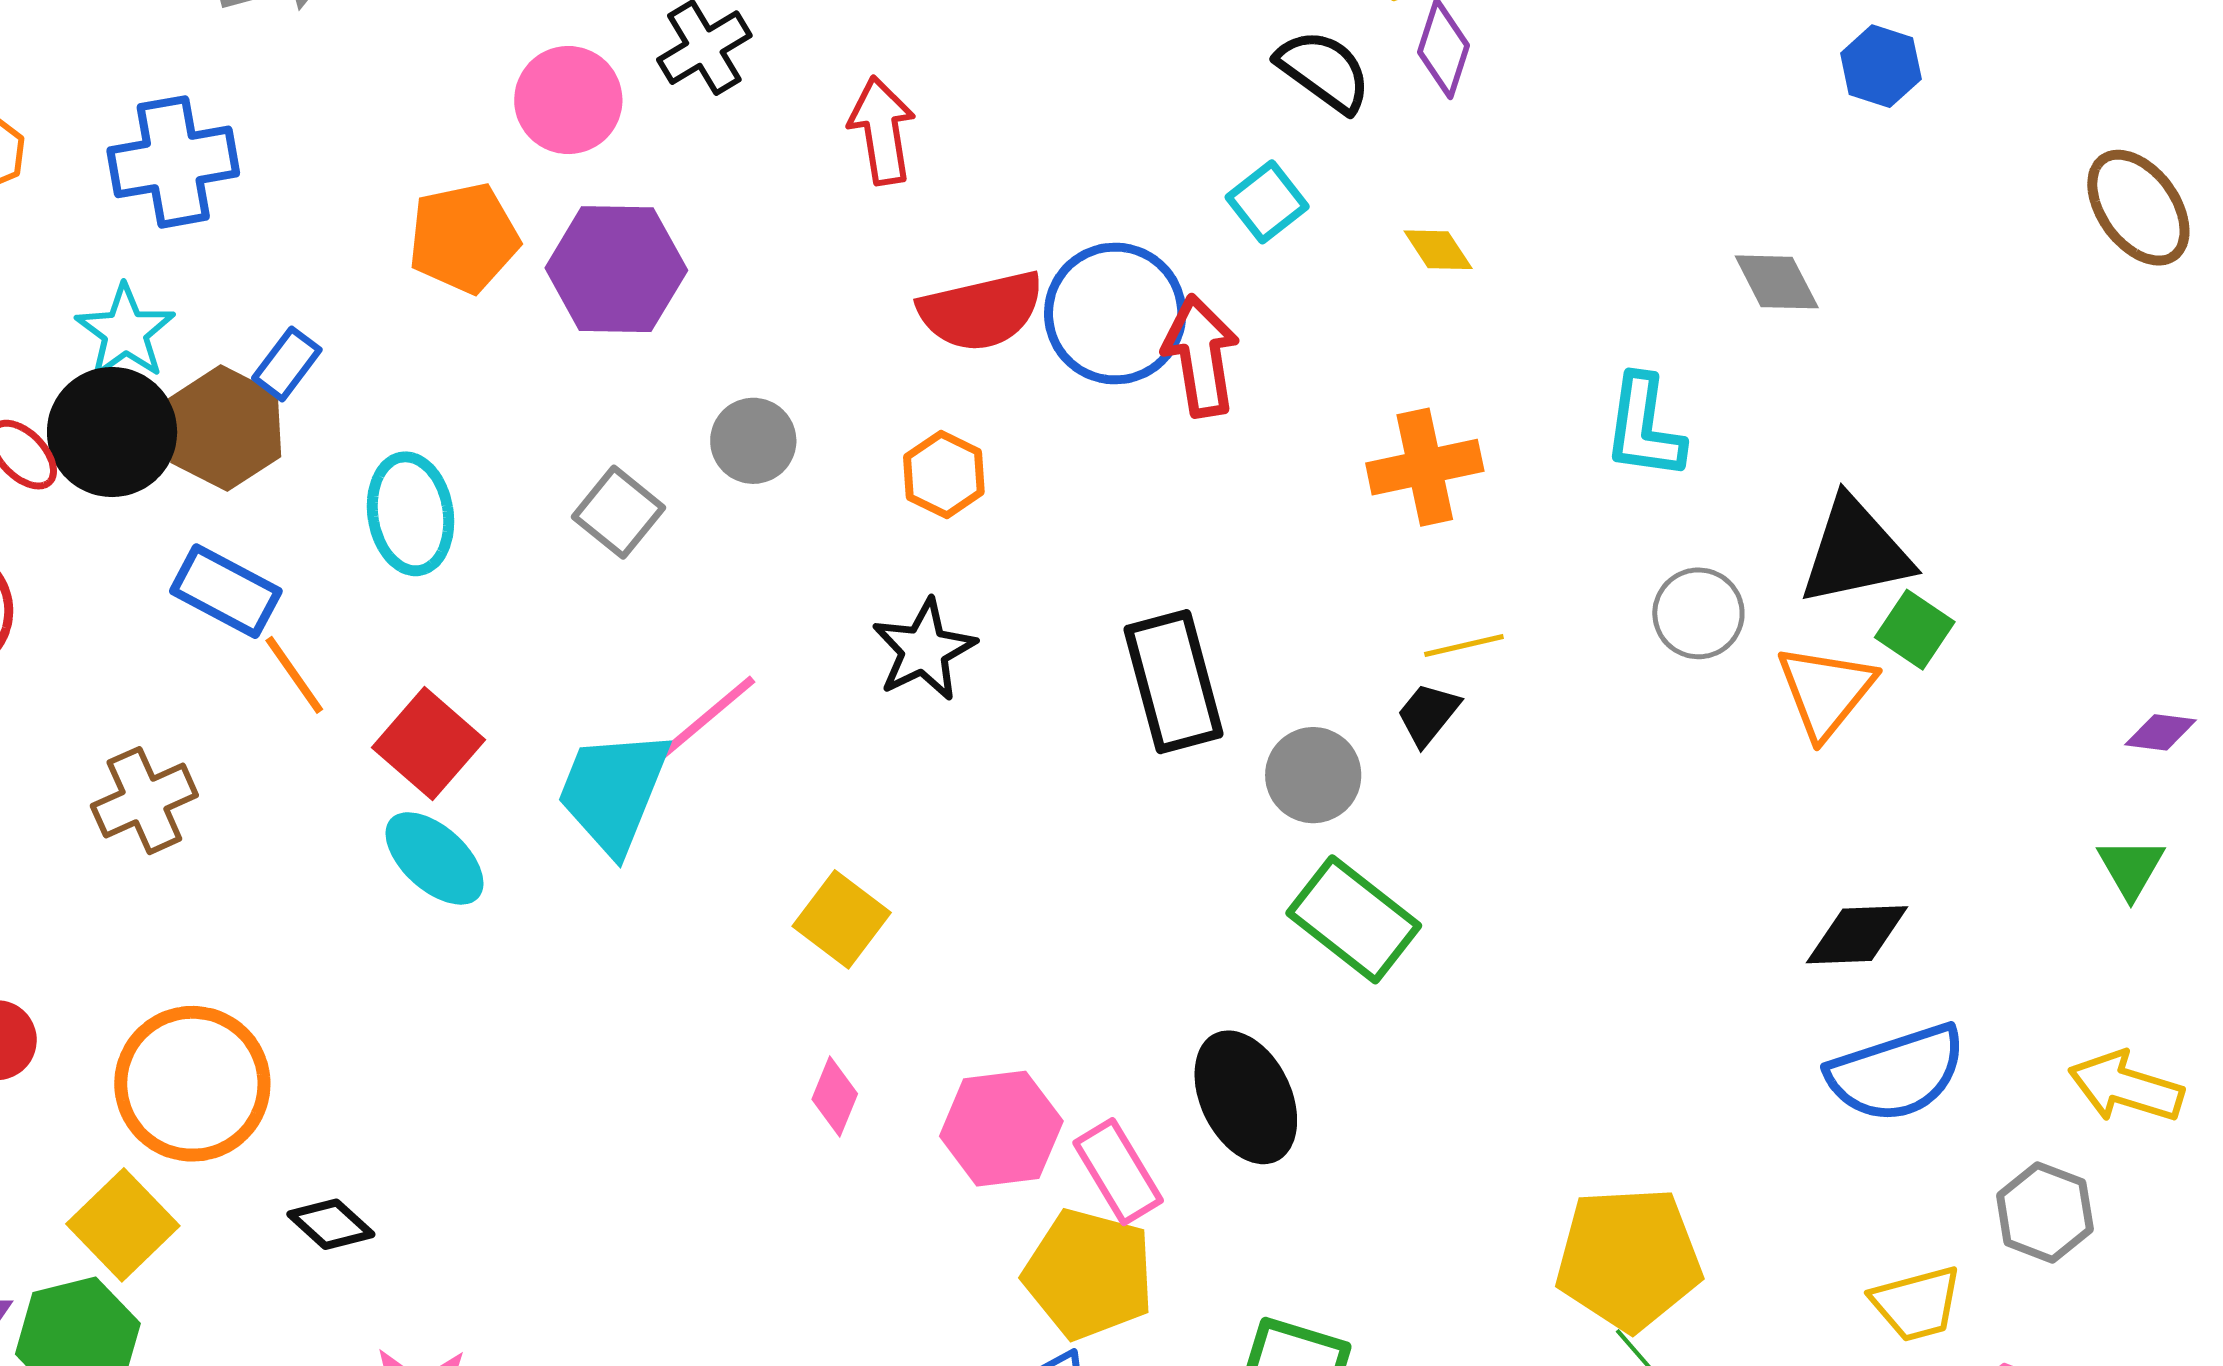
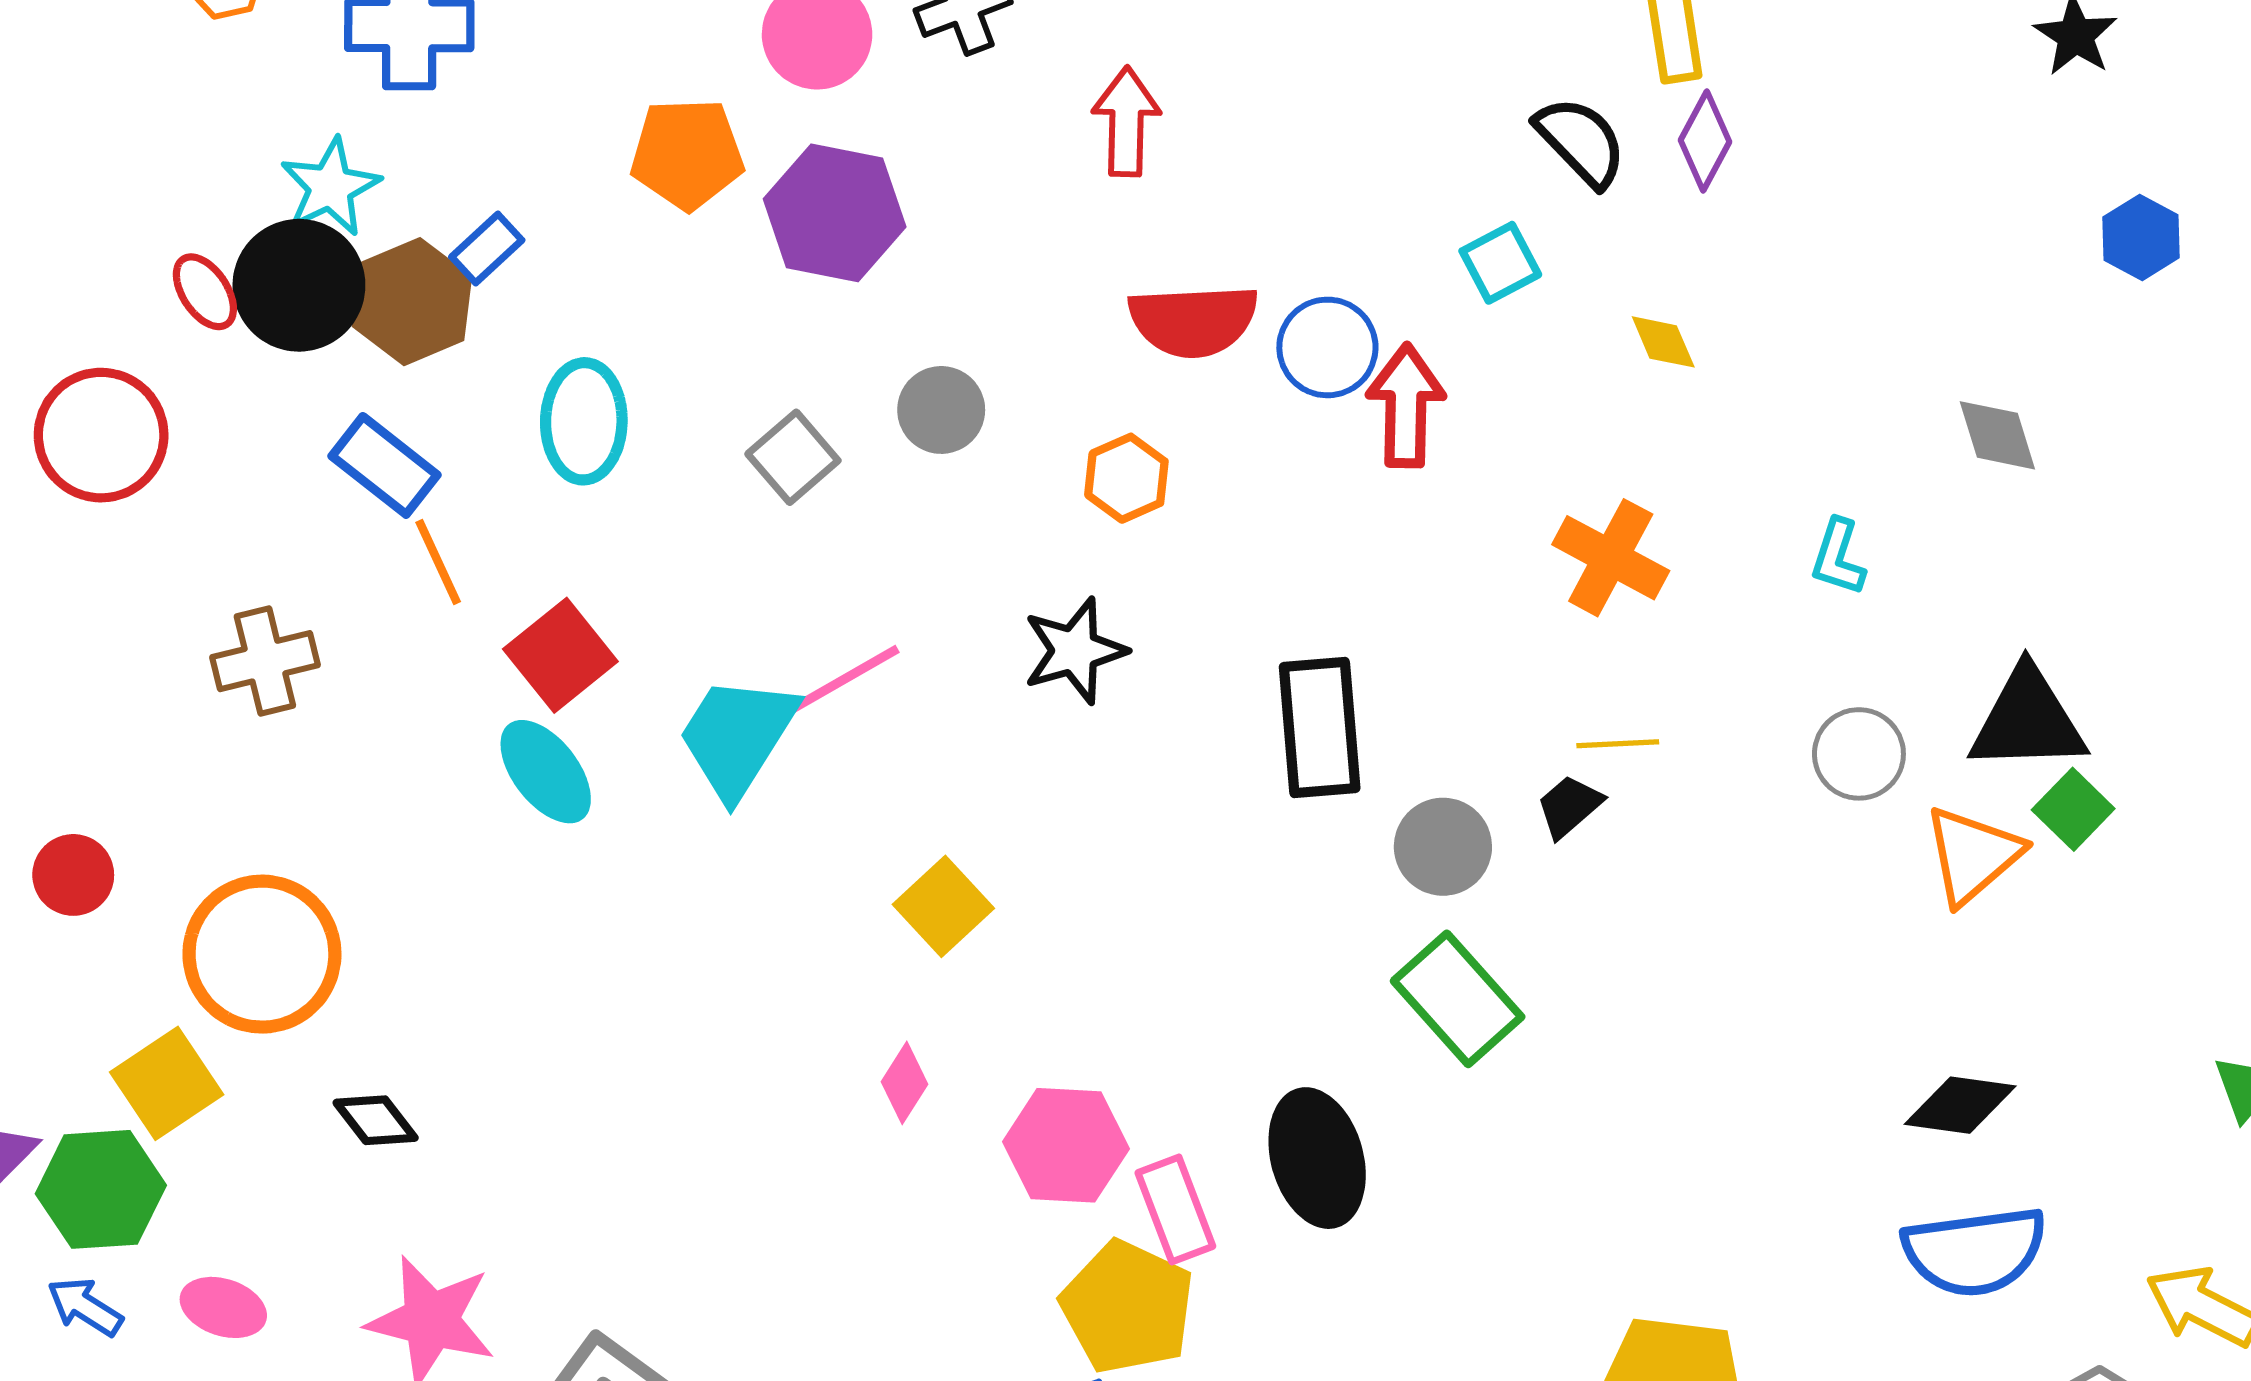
blue circle: (1115, 314) -> (1327, 347), size x0.7
cyan L-shape: (1644, 427) -> (1838, 557), size x0.7
orange cross: (1425, 467) -> (1611, 558), turned 30

